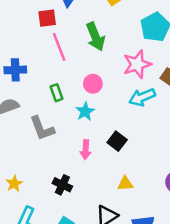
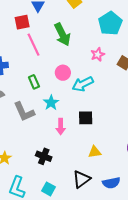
pink star: (137, 64) -> (98, 54), size x0.6
cyan arrow: (142, 97) -> (83, 84), moved
cyan star: (85, 111) -> (51, 103), moved
black square: (117, 141) -> (86, 118), turned -35

